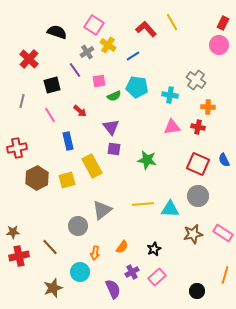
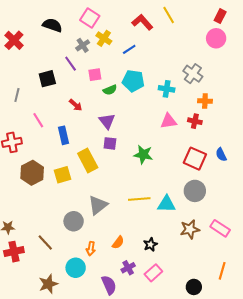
red cross: (29, 59) -> (14, 40), moved
pink line: (50, 115) -> (38, 120), moved

